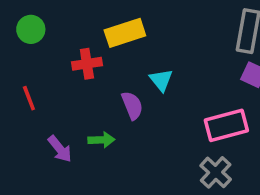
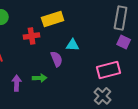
cyan triangle: (161, 80) -> (73, 45), turned -48
purple arrow: (60, 149) -> (17, 83), turned -140

